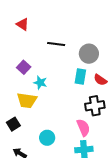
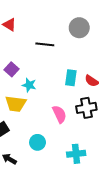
gray circle: (89, 54) -> (79, 28), moved
pink semicircle: (83, 128) -> (59, 114), moved

